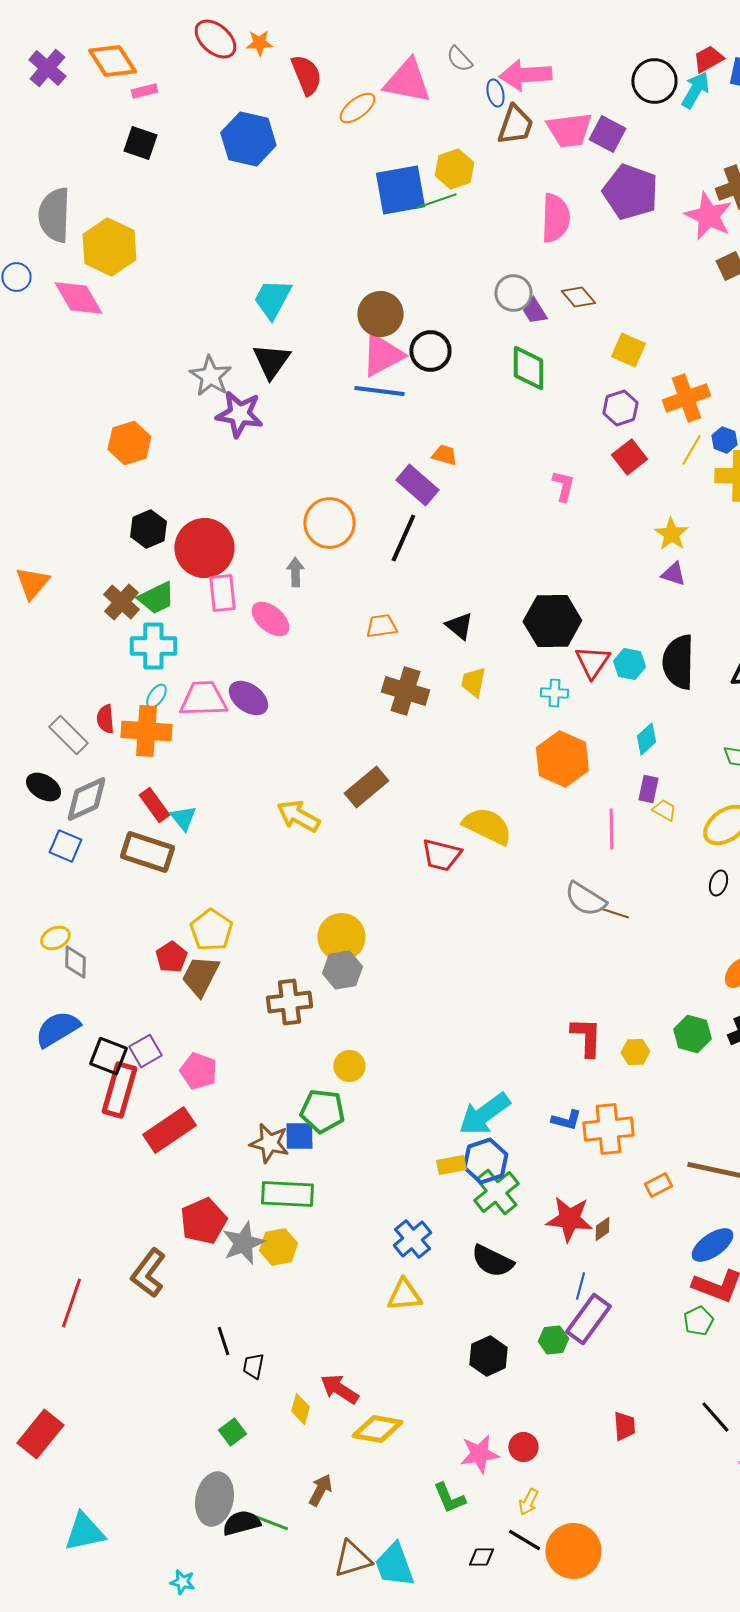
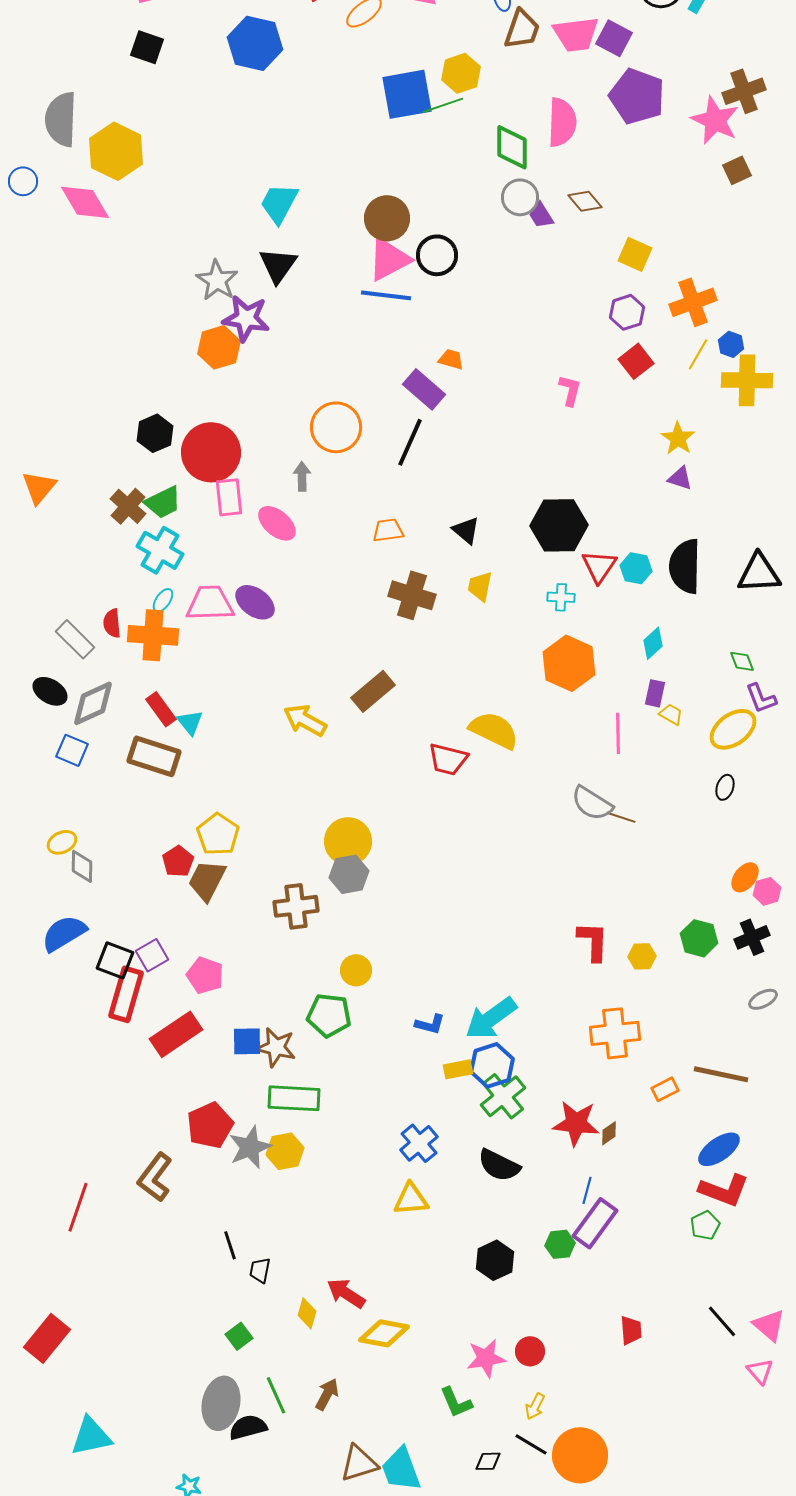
green diamond: (528, 368) -> (512, 147), moved
orange hexagon: (129, 443) -> (219, 347), moved
cyan cross: (153, 646) -> (160, 550), turned 30
blue L-shape: (566, 1120) -> (430, 1024), moved
blue square: (299, 1136) -> (247, 1041), moved
green line: (269, 1522) -> (276, 1395), moved, turned 45

